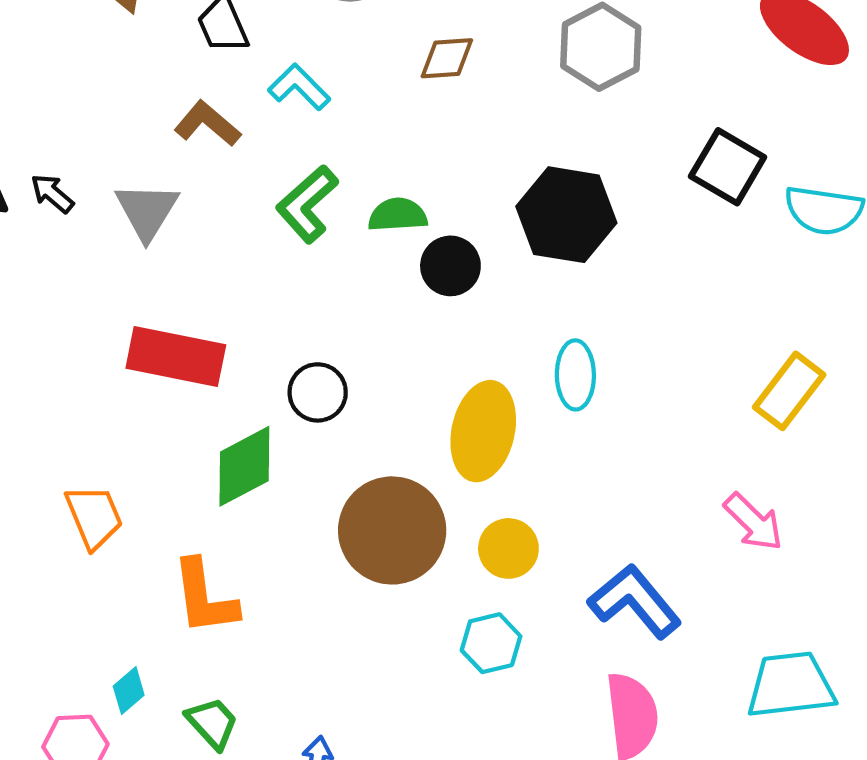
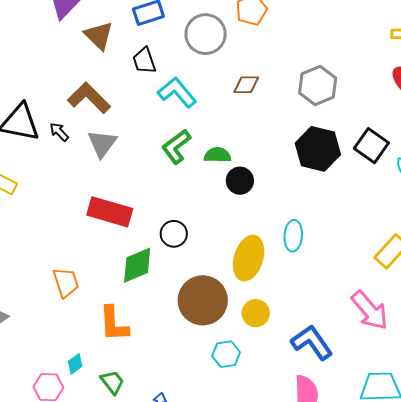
cyan L-shape: (299, 87) -> (177, 92), size x1.4
brown L-shape: (207, 124) -> (89, 98), moved, size x1.4
black hexagon: (566, 215) -> (318, 149), moved
pink arrow: (753, 522) -> (370, 310), size x1.4
cyan hexagon: (491, 643) -> (226, 354), moved

